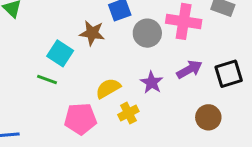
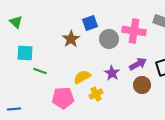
brown star: (92, 33) -> (71, 39), turned 30
cyan square: (60, 53) -> (25, 53), moved, turned -30
brown circle: (208, 117) -> (142, 85), moved

